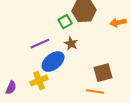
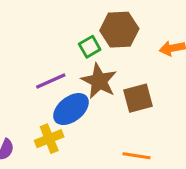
brown star: (71, 44) -> (99, 81), size x1.6
brown square: (103, 73) -> (138, 98), moved

